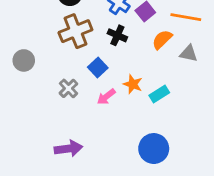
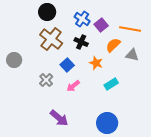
brown cross: (75, 31) -> (51, 39), turned -30
orange star: (133, 84) -> (96, 63), moved
purple arrow: (68, 149) -> (59, 118), moved, turned 48

